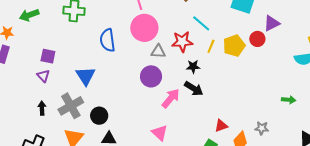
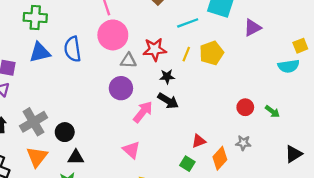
cyan line: (201, 23) -> (188, 23), moved, turned -60
red circle: (257, 39) -> (245, 107), moved
blue triangle: (86, 76) -> (40, 52), moved, turned 50
green arrow: (289, 100) -> (272, 111), turned 32

